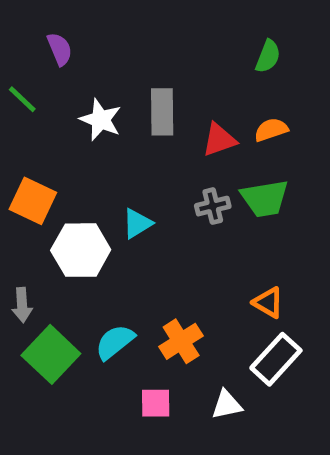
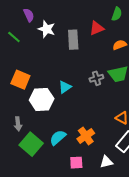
white star: (101, 120) -> (47, 29), moved
red triangle: (219, 140) -> (97, 28), moved

